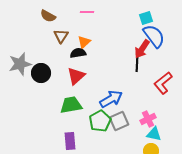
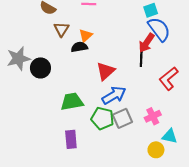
red triangle: (76, 76) -> (106, 71), moved
green pentagon: (100, 121) -> (102, 118), turned -30
cyan triangle: (154, 134) -> (170, 136), moved

